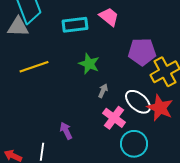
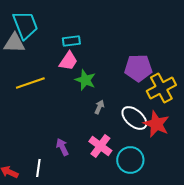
pink trapezoid: (109, 17) -> (68, 61), moved, turned 85
cyan rectangle: (75, 25) -> (71, 41), size x0.7
pink cross: (114, 118) -> (100, 146), moved

